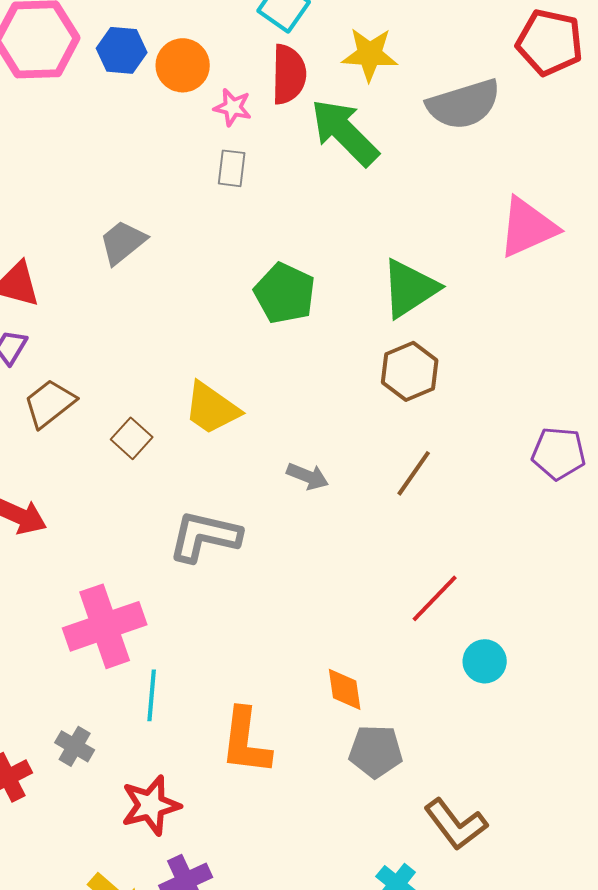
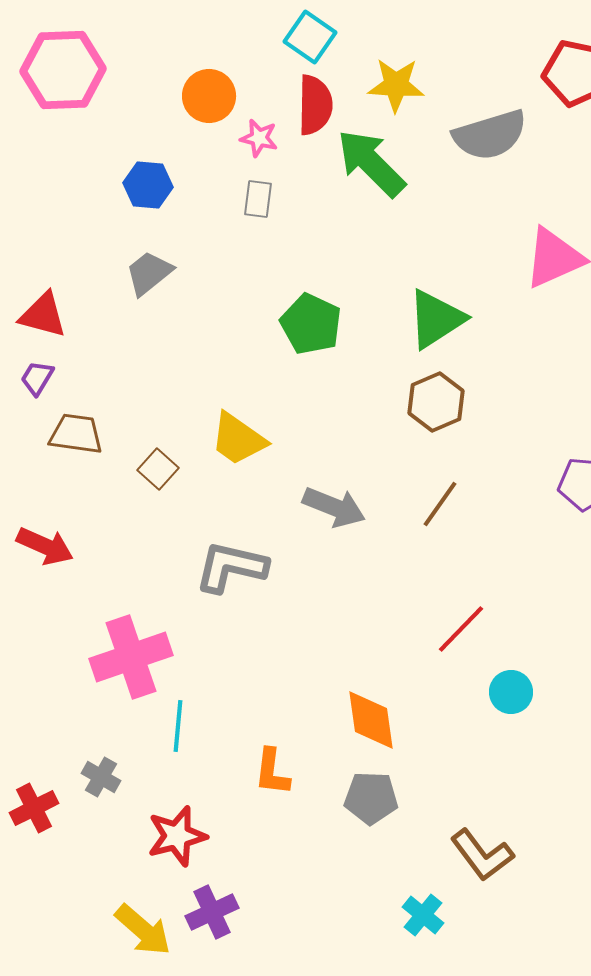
blue hexagon: (122, 50) -> (148, 185), moved
brown trapezoid: (50, 403) -> (76, 434), turned 46
gray arrow: (308, 476) -> (334, 507), size x1.5
orange diamond: (345, 689) -> (371, 720), size x1.4
orange L-shape: (246, 741) -> (272, 772), size x0.7
gray pentagon: (376, 751) -> (371, 798), moved

